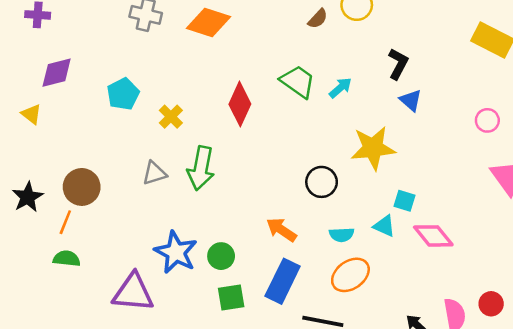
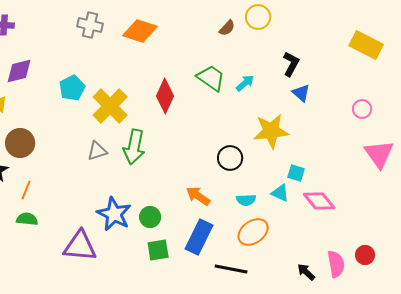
yellow cross: (171, 117) -> (110, 106), size x1.8
brown circle: (82, 187) -> (20, 143), moved

